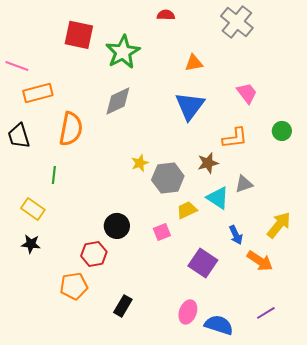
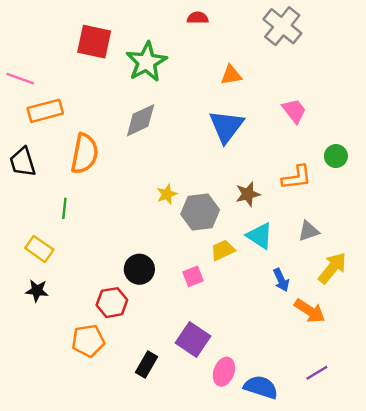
orange L-shape: (235, 138) -> (297, 177), moved
gray triangle: (244, 184) -> (309, 231), moved
purple square: (203, 263) -> (193, 339), moved

